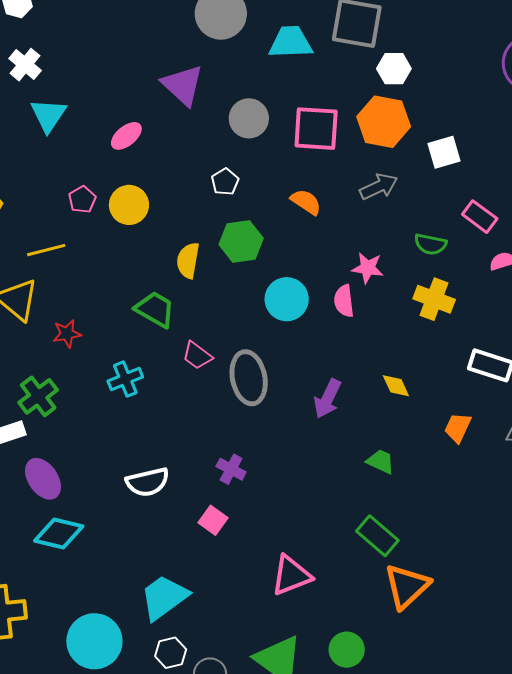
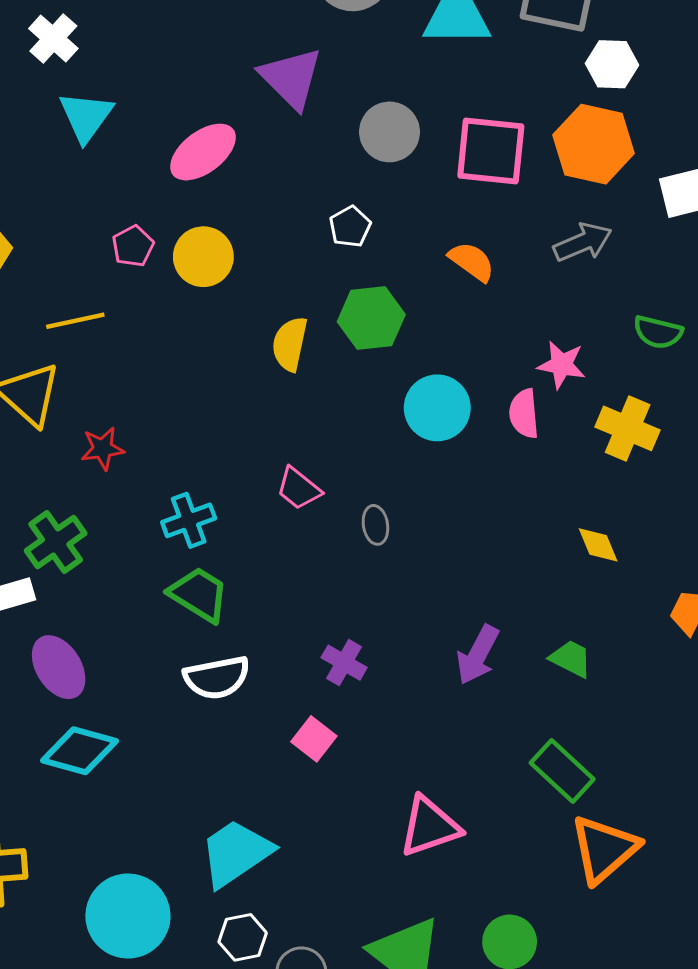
pink ellipse: (126, 136) -> (203, 152), size x1.4
yellow cross: (434, 299) -> (628, 428), moved
green trapezoid: (155, 309) -> (199, 594), moved
gray ellipse: (249, 378) -> (375, 525), size x0.5
purple arrow: (328, 399) -> (478, 655), moved

